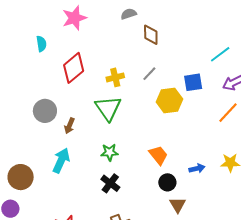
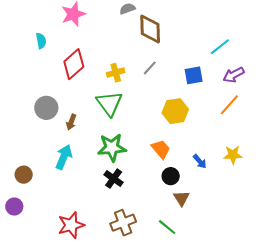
brown diamond: (151, 35) -> (150, 29), size x1.4
yellow hexagon: (169, 100) -> (175, 111), moved
green star: (109, 152) -> (112, 148), size x1.6
blue arrow: (197, 169) -> (200, 161), turned 63
brown circle: (21, 177) -> (24, 175), size x0.7

